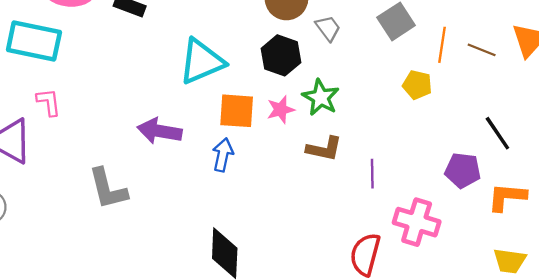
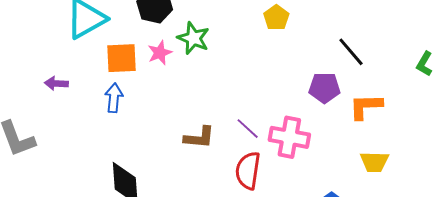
yellow pentagon: (417, 85) -> (276, 18), turned 30
purple arrow: (160, 131) -> (56, 83), size x0.6
brown L-shape: (324, 149) -> (199, 137), moved
purple line: (372, 174) -> (248, 129), moved, turned -40

